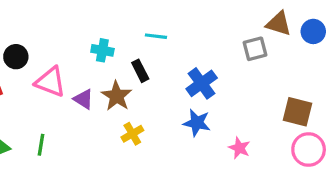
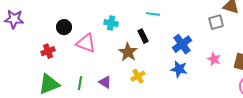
cyan cross: (102, 50) -> (111, 23), moved
purple triangle: (84, 99) -> (105, 82), moved
pink star: (239, 148) -> (214, 59), moved

